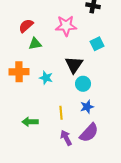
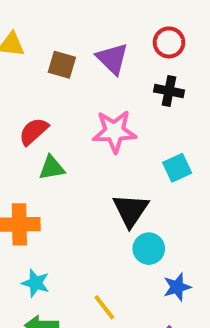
cyan star: (46, 78) -> (36, 283), moved
blue star: (87, 107) -> (177, 287), moved
yellow line: (61, 113) -> (104, 307), turned -32

